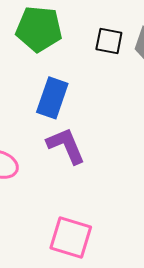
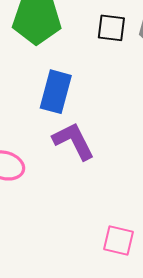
pink square: (71, 237) -> (118, 241), moved, size x0.7

